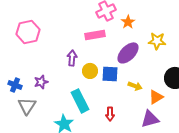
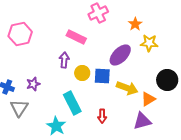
orange star: (128, 22) -> (135, 24), moved
pink rectangle: (95, 35) -> (76, 37), moved, turned 36
yellow arrow: (135, 86) -> (127, 88), size x1.5

